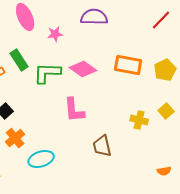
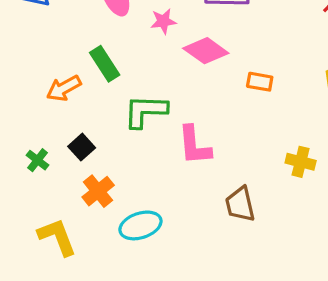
orange rectangle: (128, 65) -> (260, 82), moved, size x0.6
pink diamond: (83, 69) -> (206, 51), moved
green L-shape: (47, 73) -> (145, 111), moved

